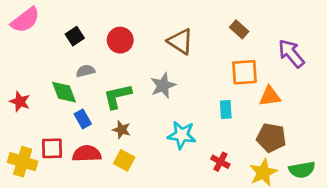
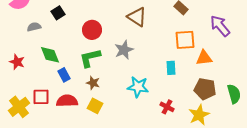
red circle: (120, 40) -> (92, 30), moved
gray semicircle: (85, 71) -> (34, 27), moved
yellow cross: (23, 162) -> (19, 107), turned 35
green semicircle: (302, 170) -> (234, 94), moved, turned -96

